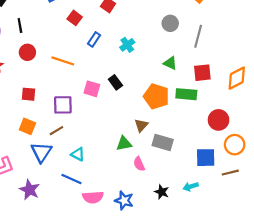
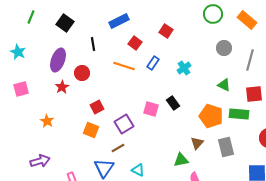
black line: (20, 25) -> (93, 44), moved
red circle: (27, 52) -> (82, 73), moved
orange line: (63, 61) -> (124, 66), moved
red square: (28, 94) -> (97, 107), moved, turned -32
purple square: (63, 105) -> (124, 124), turned -30
orange square: (27, 126) -> (91, 130), moved
gray rectangle: (163, 142) -> (226, 147), moved, turned 60

